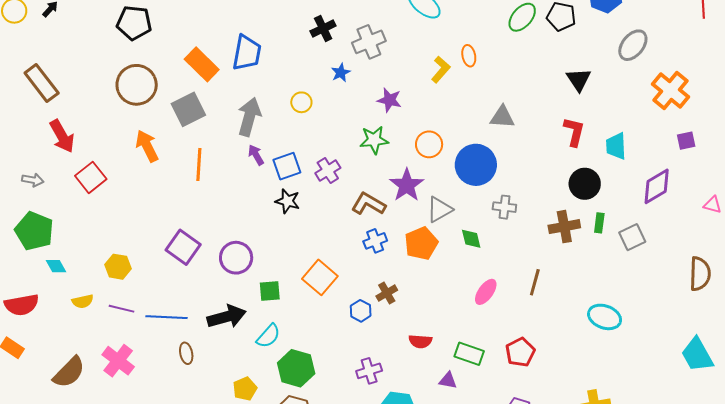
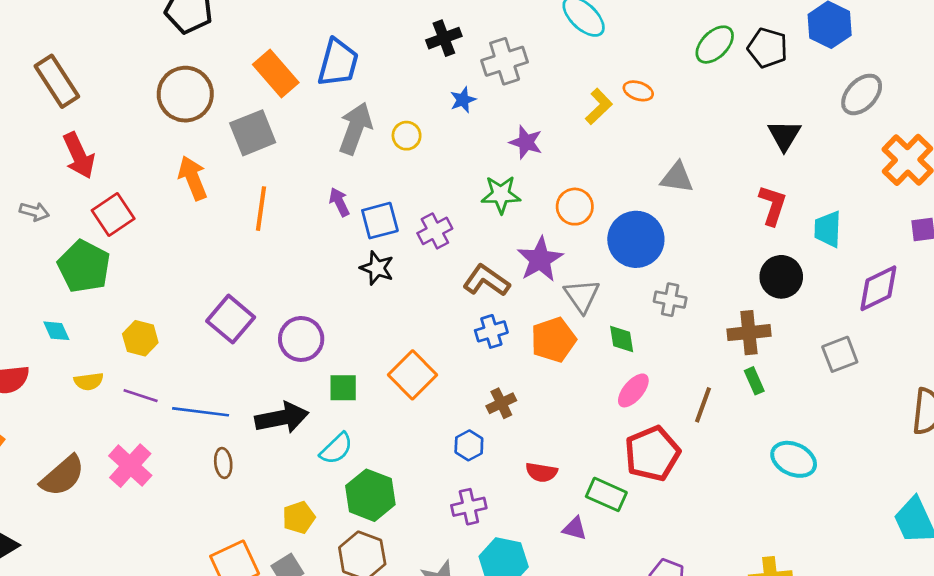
orange ellipse: (469, 56) -> (638, 91), turned -65
gray arrow: (249, 117) -> (355, 128), moved
gray triangle: (439, 209) -> (582, 296), turned -40
green rectangle: (599, 223) -> (754, 381), moved, turned -36
green pentagon: (34, 231) -> (84, 266), moved
pink ellipse: (486, 292) -> (633, 390), moved
blue hexagon: (361, 311) -> (469, 445), moved
red pentagon: (520, 352) -> (652, 454), moved, size x1.4

